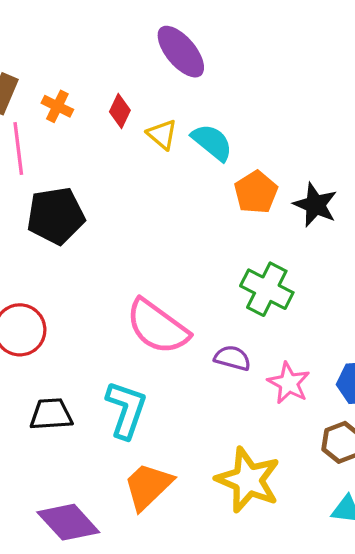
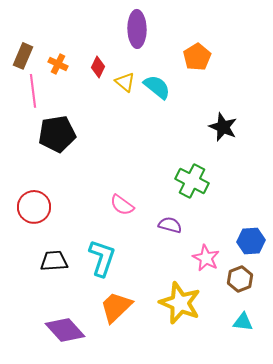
purple ellipse: (181, 52) -> (137, 29), turned 39
orange pentagon: (256, 192) -> (197, 57), moved
pink semicircle: (157, 327) -> (122, 205), size x0.6
pink star: (289, 383) -> (206, 258), moved

